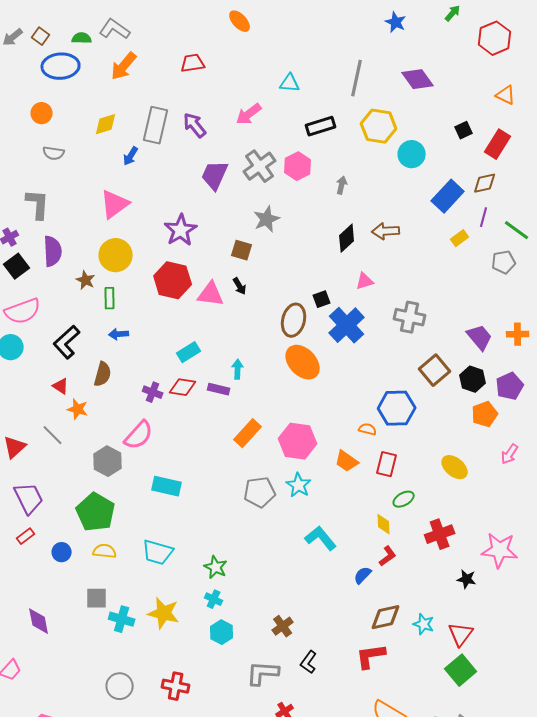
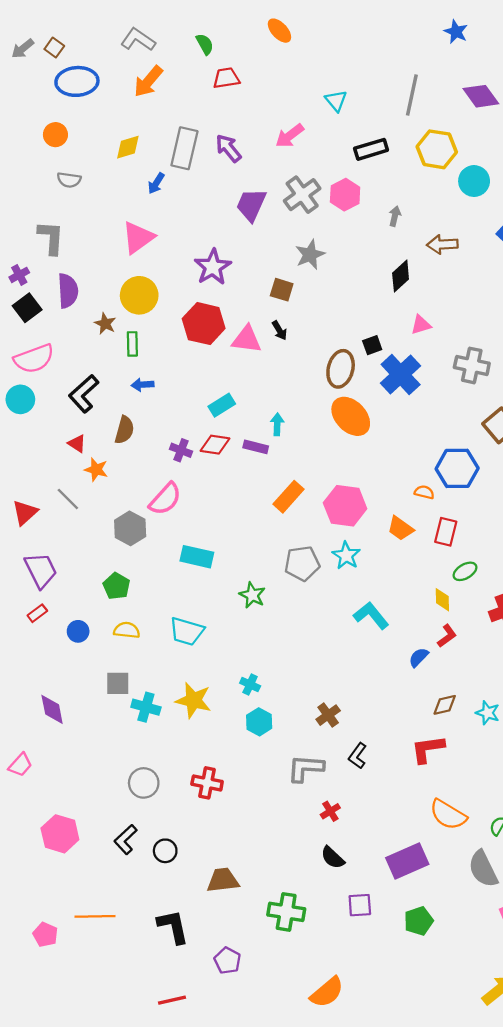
green semicircle: (82, 38) -> (205, 44), moved, turned 60
cyan triangle: (290, 83) -> (336, 101), turned 45
brown arrow: (386, 231) -> (442, 244), moved
green pentagon: (96, 512) -> (117, 586), size x0.6
green star: (216, 567) -> (252, 595), moved
brown diamond: (386, 617) -> (445, 705), size x0.7

